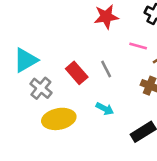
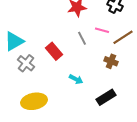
gray line: (106, 69) -> (82, 38), moved
yellow ellipse: (59, 119) -> (34, 101), moved

